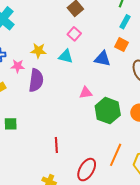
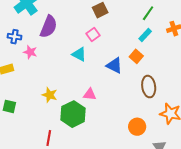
yellow star: (38, 51) -> (50, 95), moved
purple semicircle: (36, 80) -> (49, 27), moved
green hexagon: (108, 111) -> (73, 114), moved

